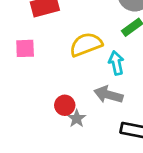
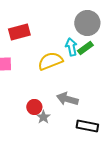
cyan arrow: (116, 63) -> (71, 47), moved

